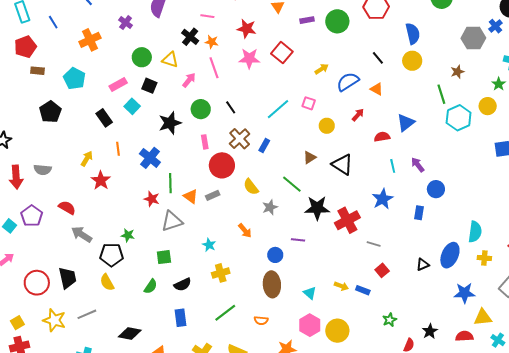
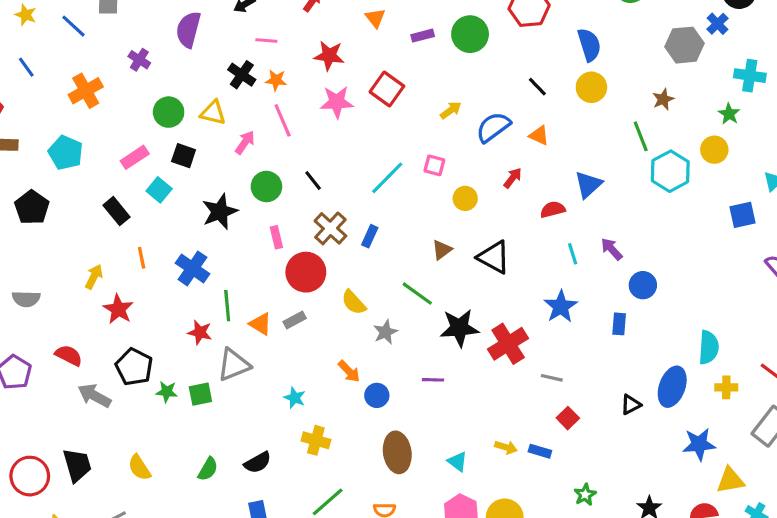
black pentagon: (112, 255) -> (134, 367), moved, turned 30
blue circle: (275, 255) -> (377, 395), moved
green square: (164, 257) -> (200, 394), moved
yellow cross: (221, 273) -> (316, 440), turned 36

